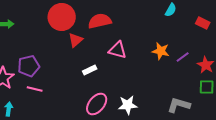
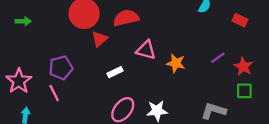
orange star: (161, 51) -> (176, 63), moved
purple pentagon: (29, 66) -> (61, 68), moved
pink line: (35, 89) -> (54, 93), turned 49

